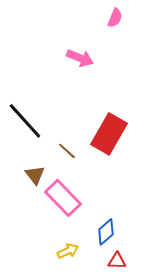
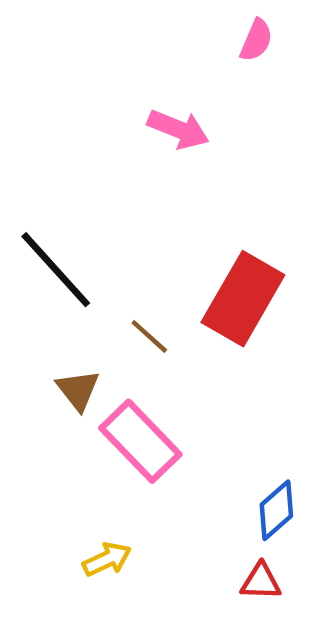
blue diamond: (106, 232) -> (276, 510), moved
yellow arrow: (68, 251) -> (107, 559), moved

